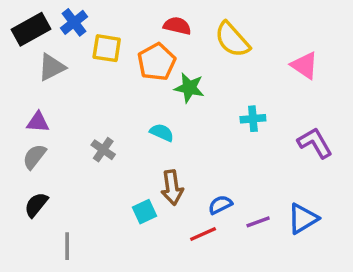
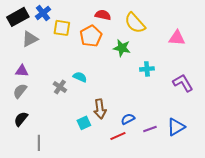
pink triangle: (305, 65) -> (177, 38), turned -30
green star: (189, 88) -> (122, 48), moved
cyan semicircle: (162, 132) -> (80, 77), moved

